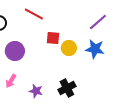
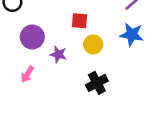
yellow circle: (69, 48) -> (93, 44), moved
purple star: (36, 91) -> (58, 54), moved

